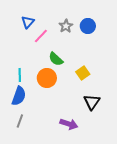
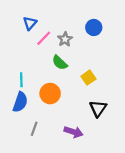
gray star: (66, 26) -> (65, 39), moved
orange circle: (47, 78) -> (50, 94), moved
gray line: (20, 121) -> (34, 129), moved

